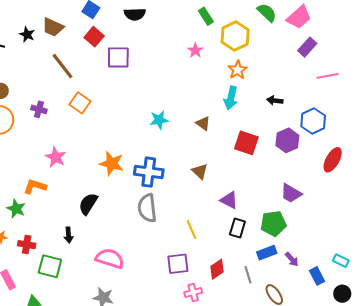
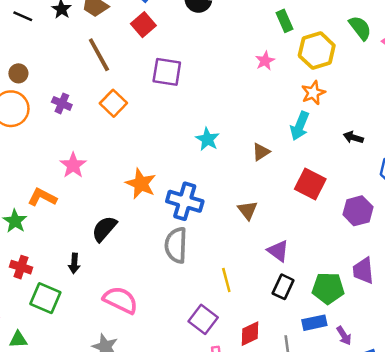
purple square: (118, 57) -> (167, 72), moved
cyan star: (159, 120) -> (207, 139), turned 30
brown triangle: (203, 123) -> (261, 152), turned 42
purple hexagon: (287, 140) -> (358, 211), moved
purple trapezoid: (291, 193) -> (363, 271), moved, turned 45
purple square: (178, 264) -> (203, 319), turned 35

